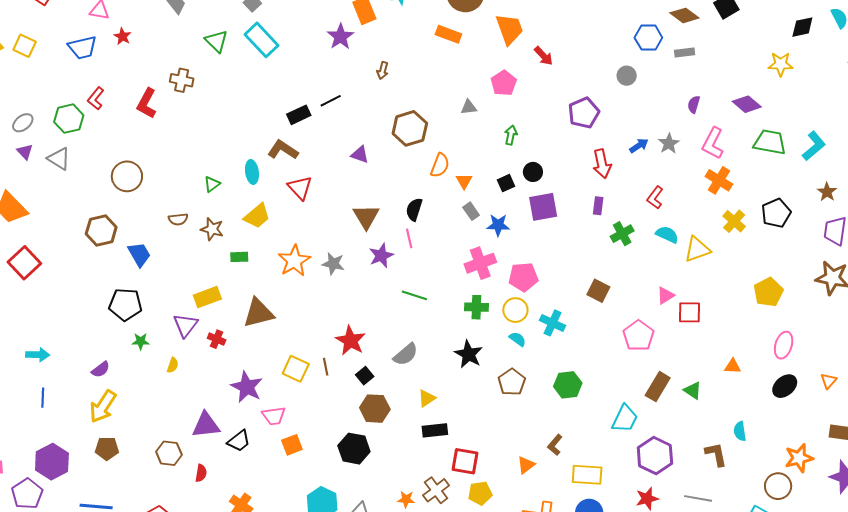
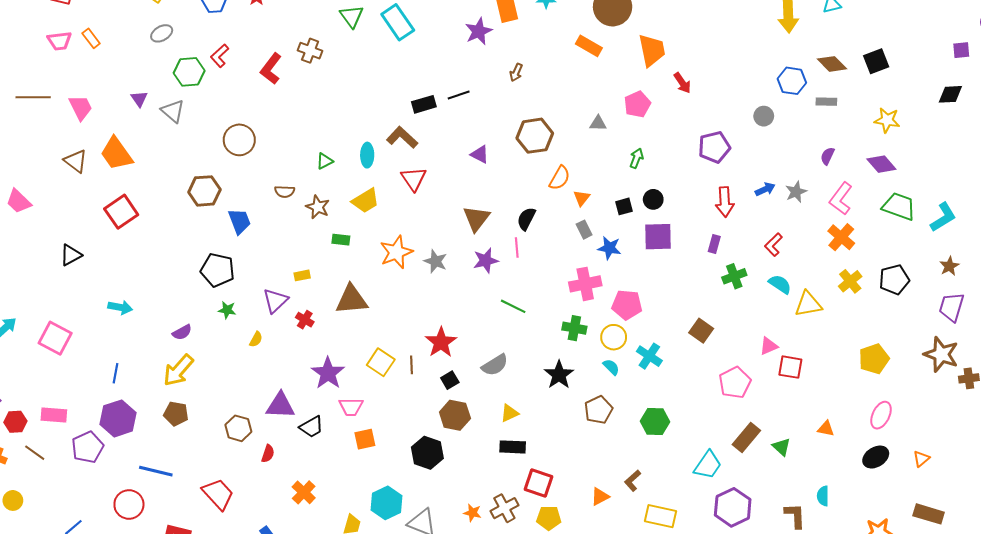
yellow star: (781, 64) -> (887, 120), moved
gray ellipse: (23, 123) -> (162, 33), moved
yellow rectangle: (207, 297) -> (302, 275), size x0.6
blue line: (43, 398) -> (115, 373), moved

